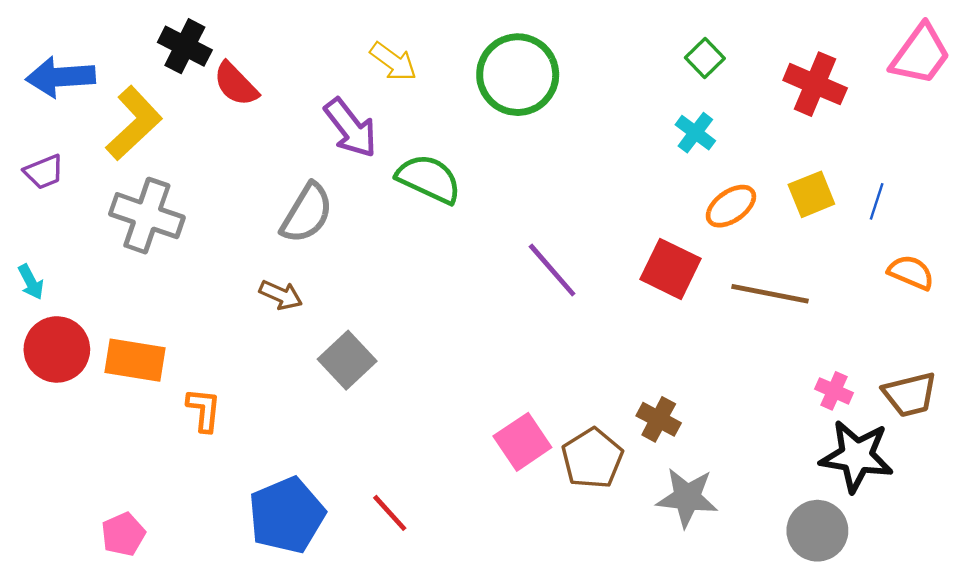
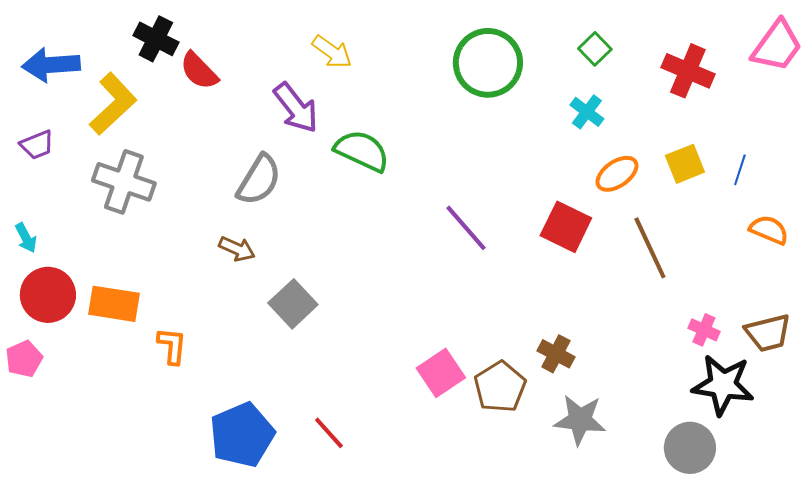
green circle: (518, 75) -> (488, 63), moved
brown line: (770, 294) -> (650, 248), turned 54
pink pentagon: (123, 534) -> (24, 359), moved

